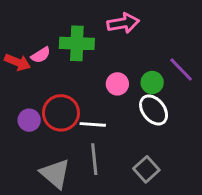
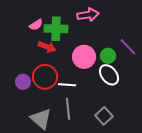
pink semicircle: (41, 55) -> (36, 25), moved
red arrow: (18, 62) -> (47, 47), moved
pink circle: (117, 84) -> (84, 57), size x1.5

